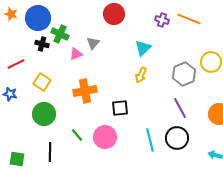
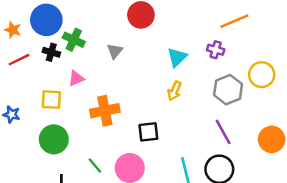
orange star: (11, 14) -> (13, 30), moved
orange line: (189, 19) -> (234, 21), turned -45
purple cross: (162, 20) -> (216, 50), moved
pink triangle: (76, 54) -> (76, 78), moved
red line: (16, 64) -> (19, 60), moved
yellow square: (42, 82) -> (51, 100), turned -30

